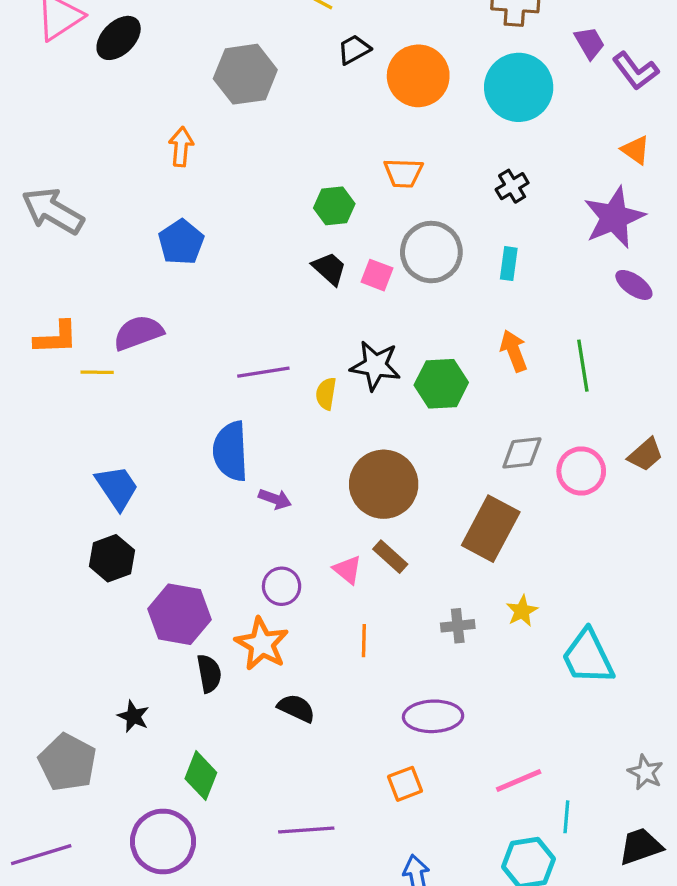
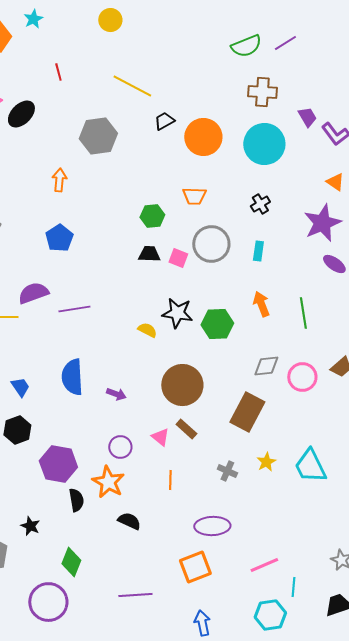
black trapezoid: (329, 268) -> (149, 254), turned -40
purple line: (263, 372) -> (74, 309), moved
yellow semicircle: (326, 394) -> (147, 330), turned 108
blue semicircle: (231, 451) -> (72, 377), moved
blue trapezoid: (117, 487) -> (20, 387), size x0.7
gray cross: (458, 626) -> (227, 471), turned 30
cyan trapezoid: (588, 657) -> (310, 466), moved
orange square: (405, 784) -> (195, 567), size x1.5

